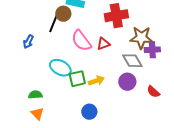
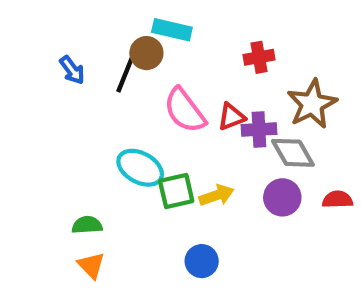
red cross: (116, 16) -> (259, 57), size x0.6
brown star: (141, 38) -> (312, 104), turned -30
blue arrow: (28, 42) -> (72, 70), moved, turned -64
purple cross: (152, 50) -> (259, 129), moved
red semicircle: (153, 92) -> (337, 200), moved, turned 136

